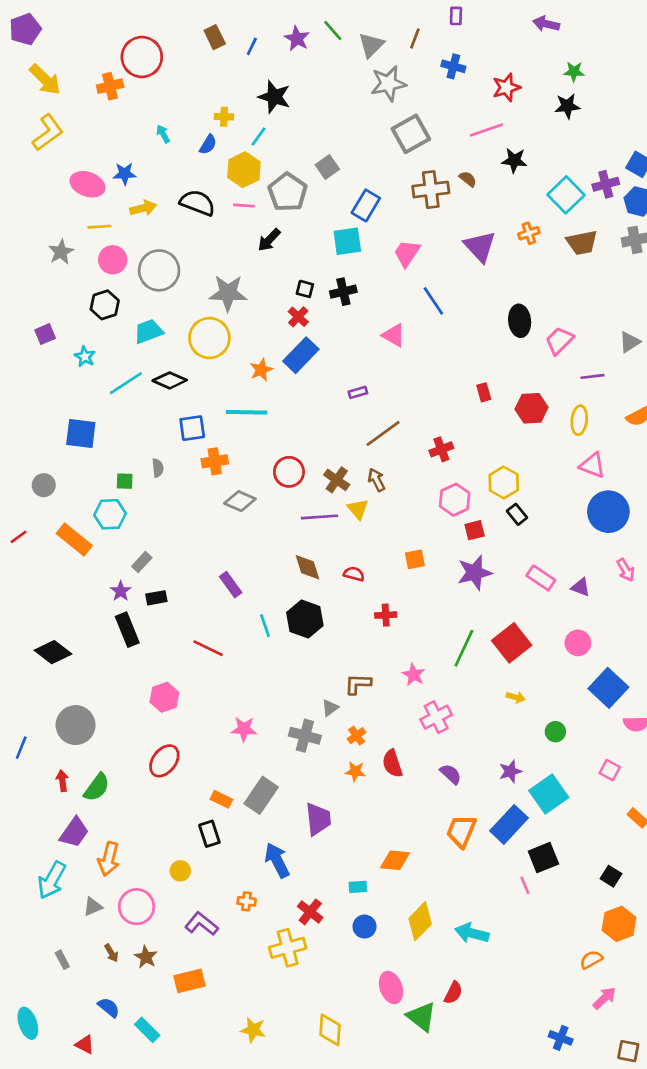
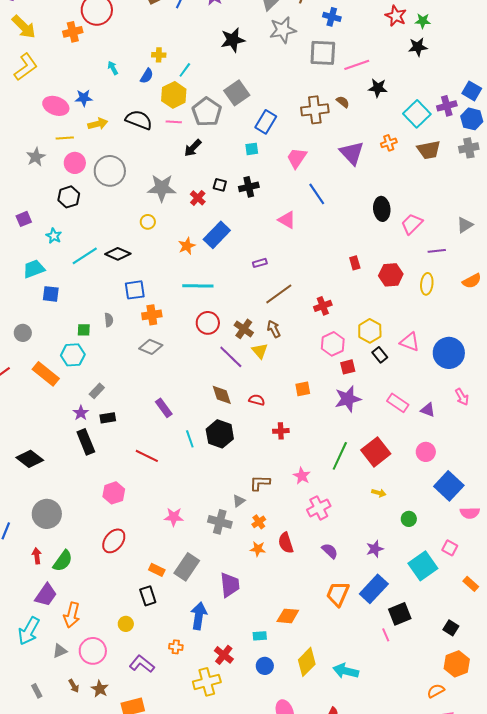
red star: (506, 87) -> (396, 16), moved, turned -30
black star: (274, 97) -> (233, 40), moved, turned -30
gray square: (411, 134) -> (323, 53), moved, turned 32
gray square: (327, 167) -> (237, 93), size x1.4
cyan square: (347, 241) -> (252, 149), size x0.6
red cross: (298, 317) -> (198, 198), moved
cyan trapezoid: (148, 331) -> (34, 269), moved
yellow circle: (209, 338) -> (148, 222), size x0.5
cyan line: (247, 412) -> (198, 286), moved
blue square: (81, 433) -> (51, 294), size x0.7
pink triangle: (592, 465) -> (410, 342), moved
gray diamond: (240, 501) -> (151, 347), moved
purple line: (319, 517) -> (231, 357), turned 48
cyan square: (549, 794) -> (423, 566), moved
blue arrow: (277, 860) -> (199, 616), turned 36

